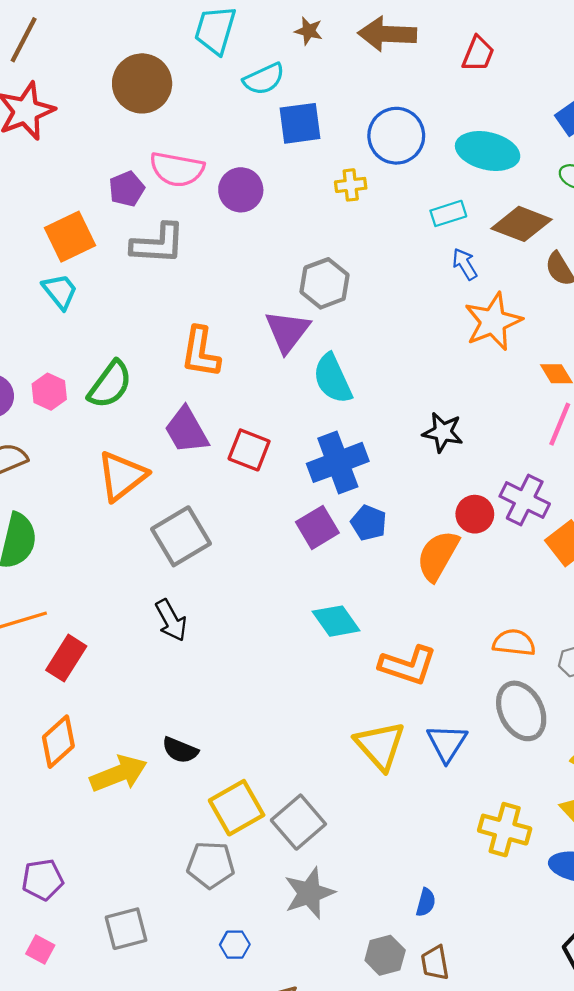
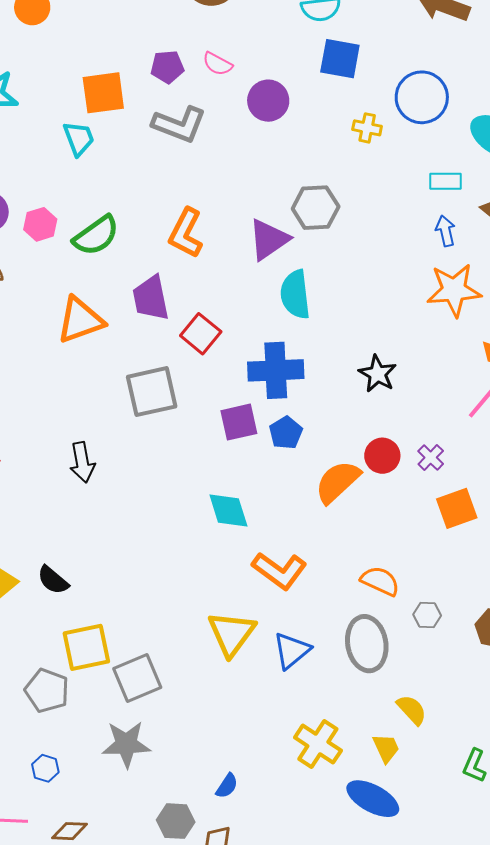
pink semicircle: (177, 169) -> (217, 64), size x0.6
purple cross: (525, 500) -> (431, 458), size x0.6
gray square: (181, 536) -> (152, 392), moved

